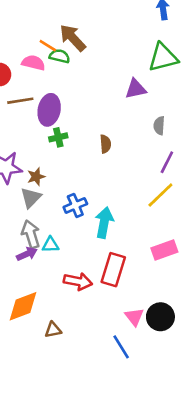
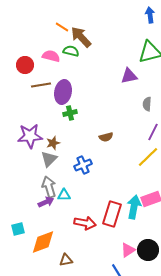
orange line: (48, 46) -> (62, 27), moved
brown semicircle: (105, 144) -> (106, 137), moved, turned 80
cyan arrow: (104, 222) -> (134, 207), moved
pink triangle: (134, 317) -> (128, 250), turned 35

